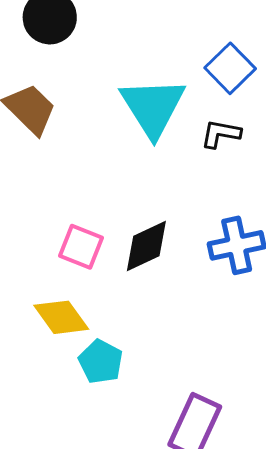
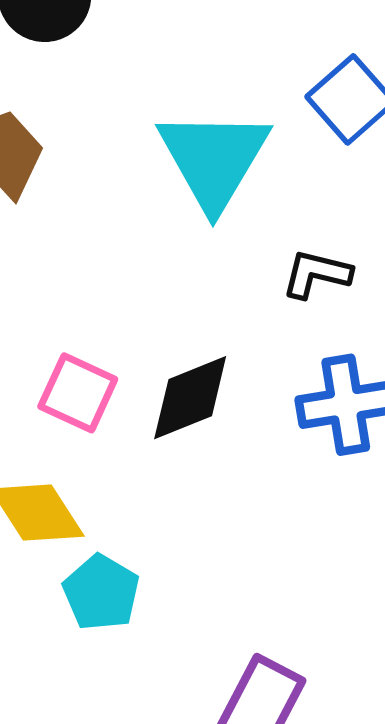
black L-shape: (221, 134) -> (316, 274), moved

